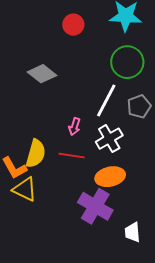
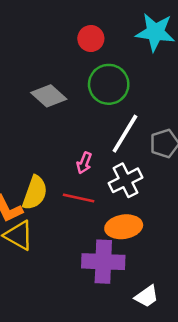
green circle: (127, 62) -> (109, 84), moved
purple cross: (95, 206) -> (103, 262), turned -32
white trapezoid: (133, 232) -> (147, 296), turned -125

